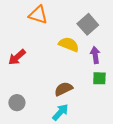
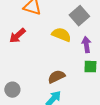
red arrow: (17, 57) -> (17, 36), moved

